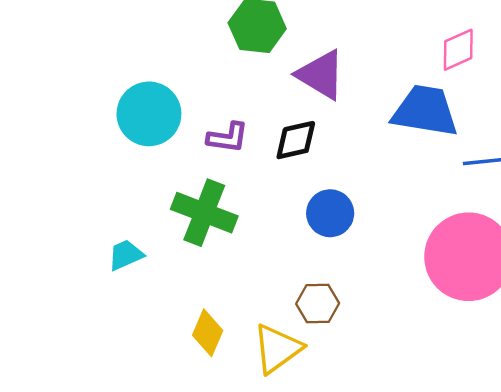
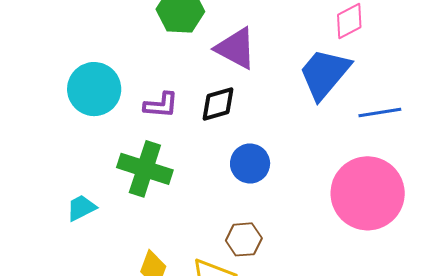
blue trapezoid: (425, 111) -> (324, 74), turned -56

